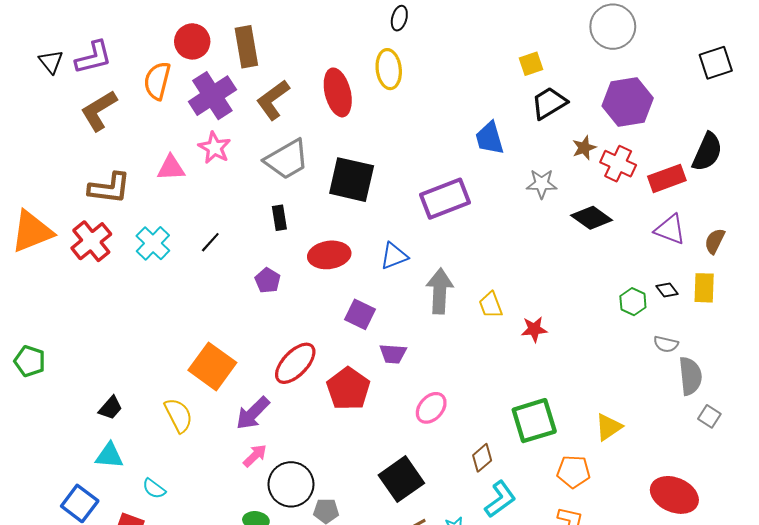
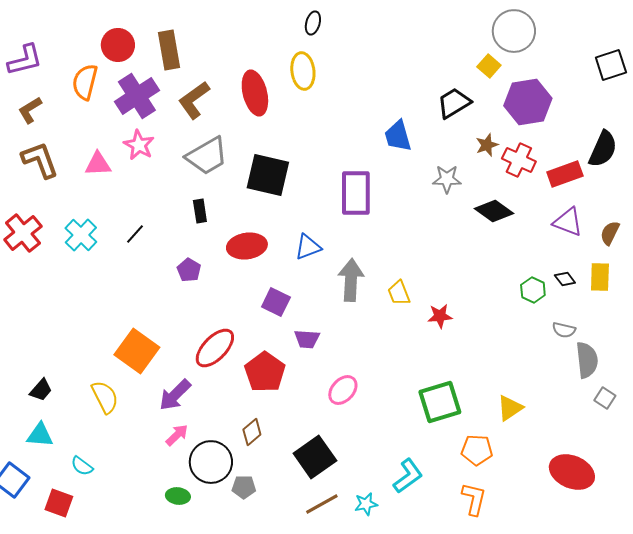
yellow square: (531, 64) -> (489, 66), moved, turned -30
brown L-shape: (99, 111) -> (30, 110), size x0.7
brown L-shape: (109, 188) -> (40, 160), moved, turned -117
purple rectangle: (445, 199) -> (356, 193), turned -69
brown diamond: (482, 458) -> (252, 432), moved

